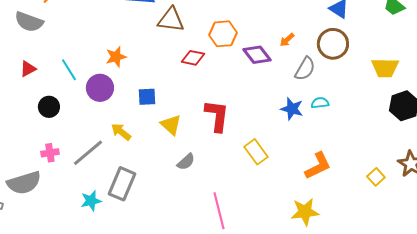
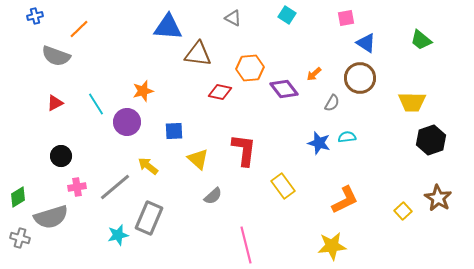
gray semicircle: (305, 69) -> (332, 103), size x0.7
black circle: (49, 107) -> (61, 156), moved

